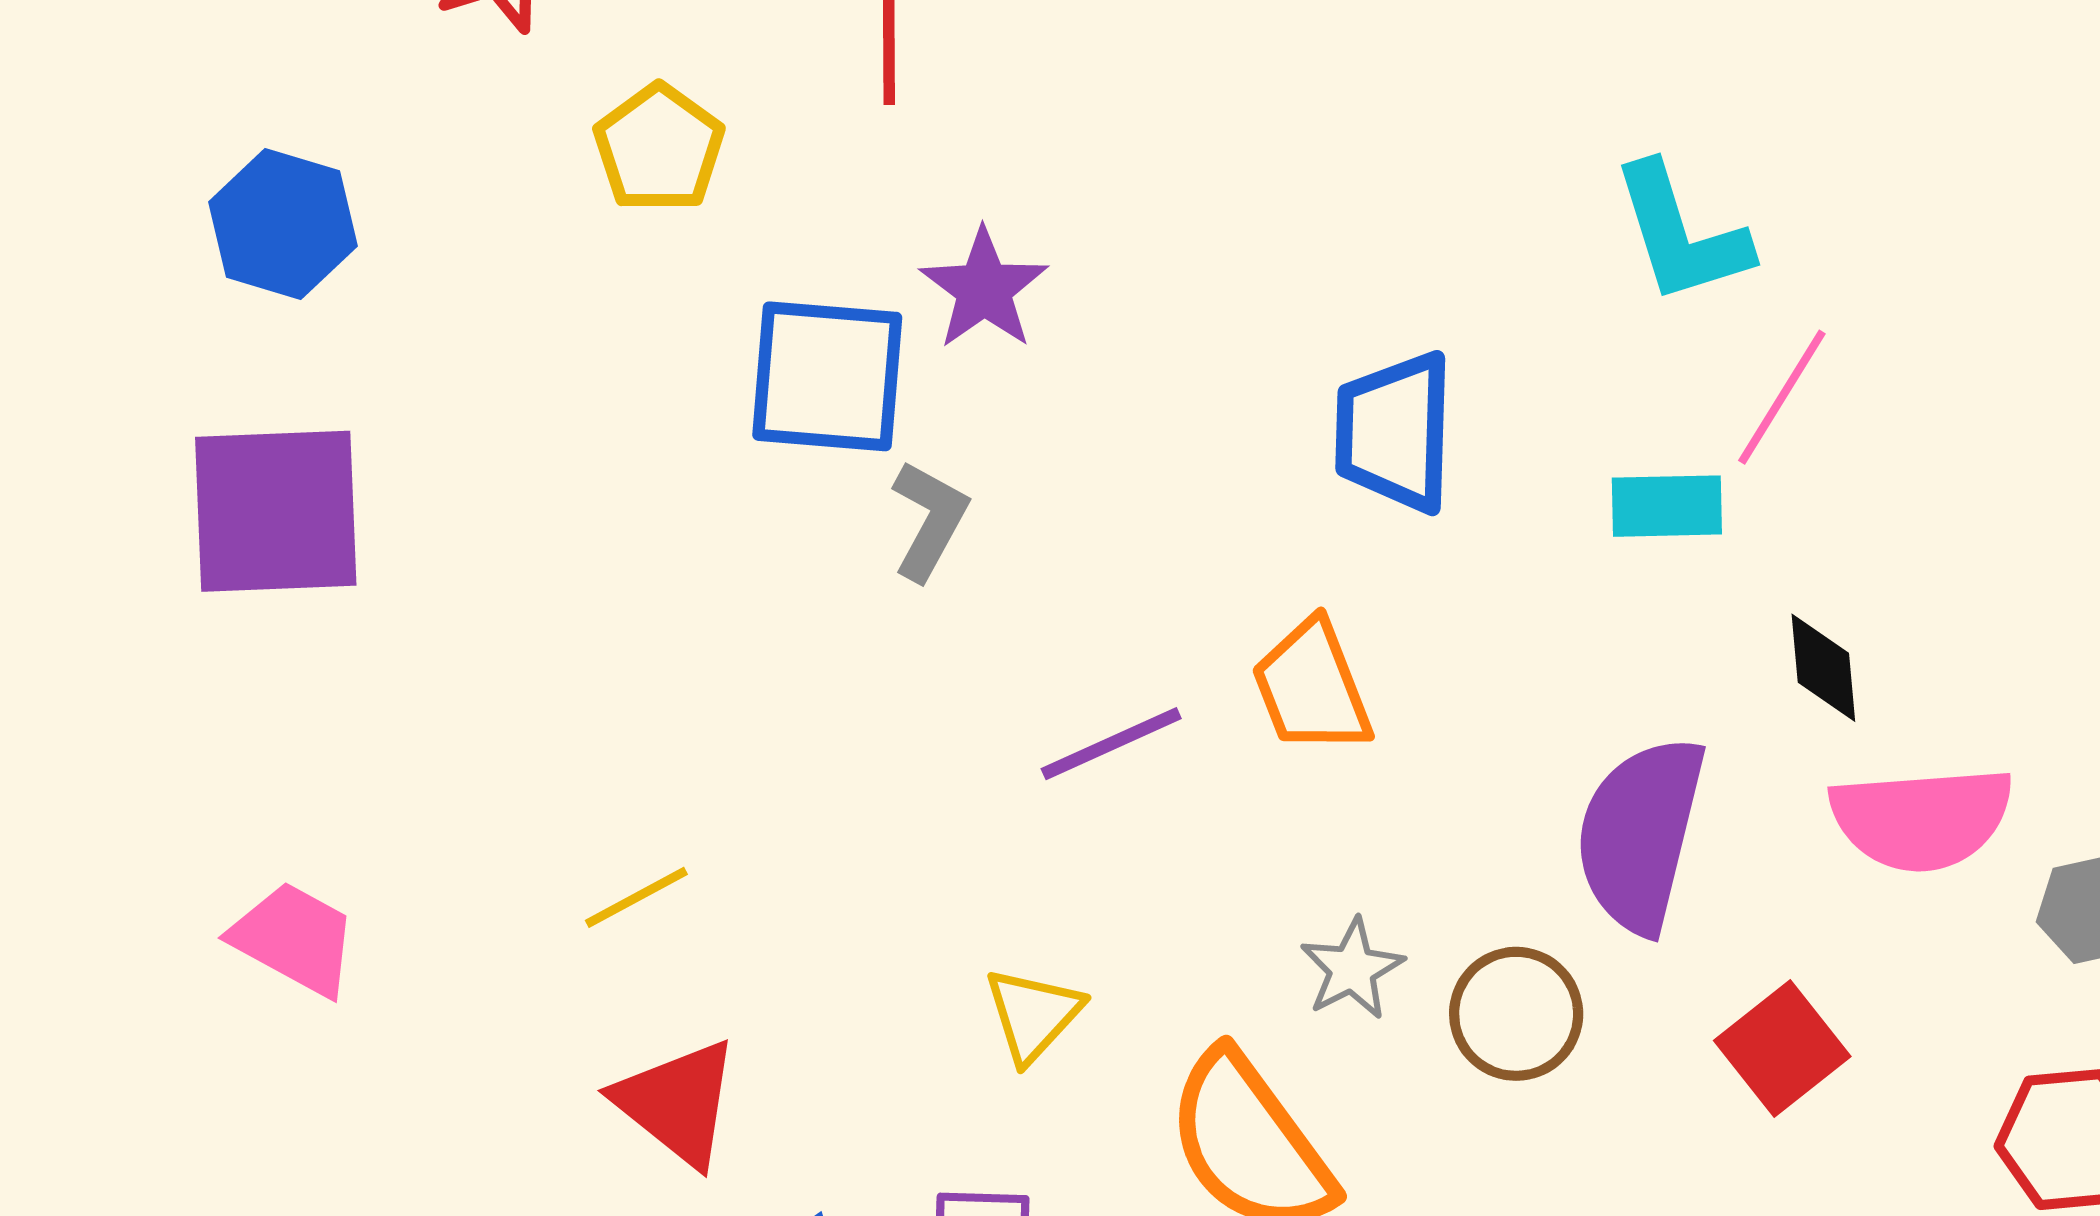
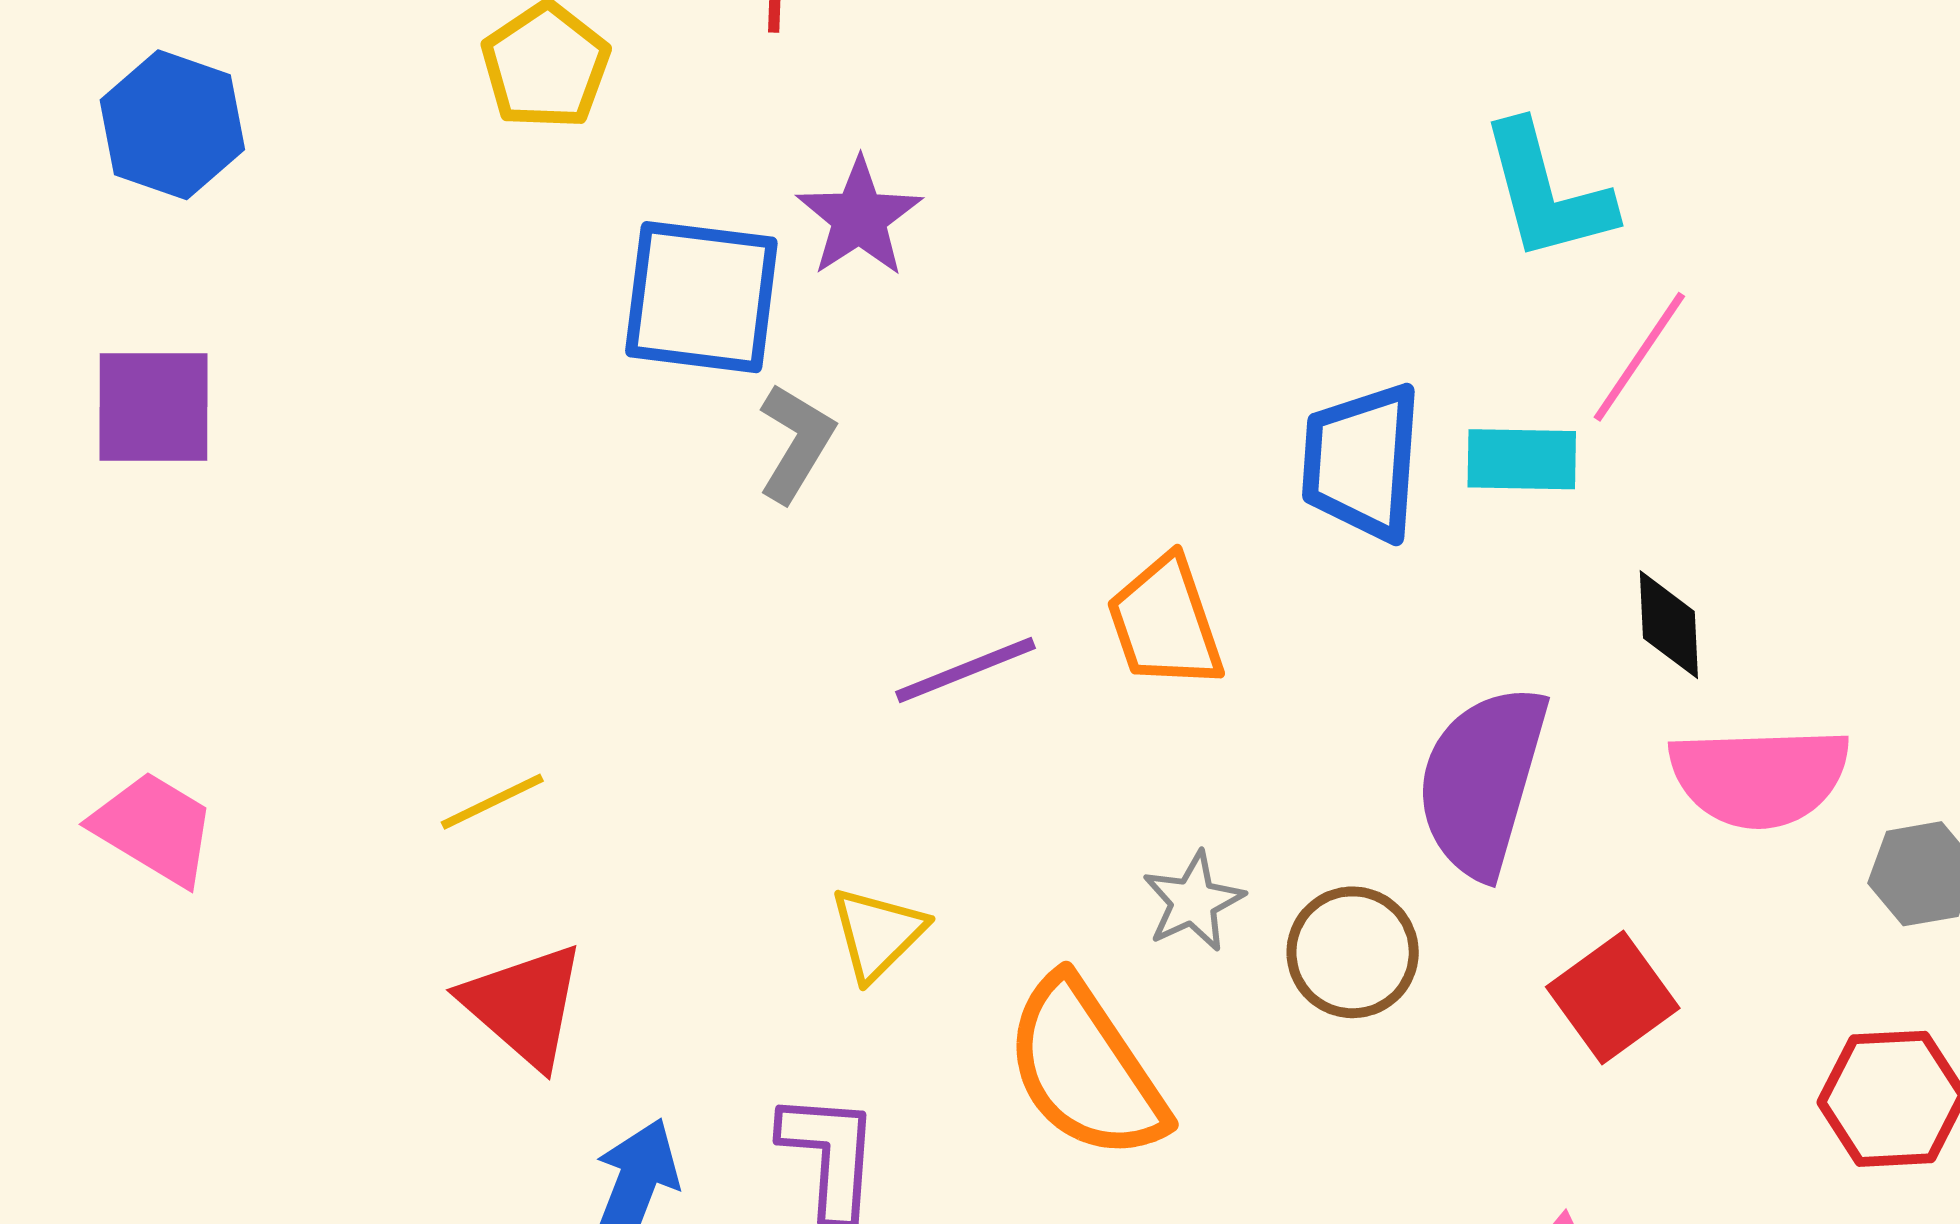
blue trapezoid: (1395, 432) -> (1362, 462), moved
purple square: (276, 511) -> (153, 407), size x0.7

